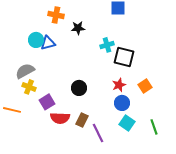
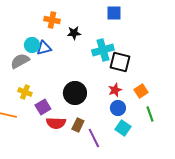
cyan cross: (107, 45) -> (103, 50), size x1.5
gray semicircle: (25, 71) -> (20, 61), moved
black circle: (79, 88) -> (75, 93), size x1.5
green line: (154, 127) -> (150, 114), moved

